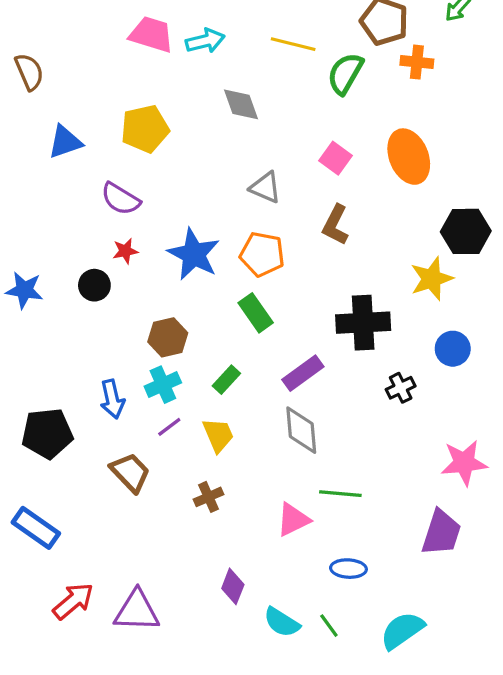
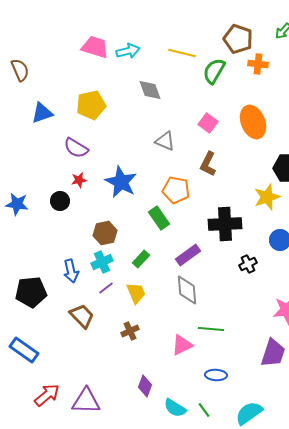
orange pentagon: (262, 254) -> (176, 190), moved

